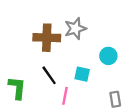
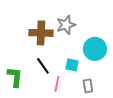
cyan circle: (108, 56) -> (95, 49), size x1.5
gray rectangle: (115, 99) -> (88, 86), moved

